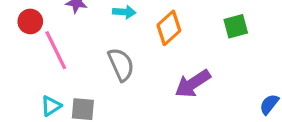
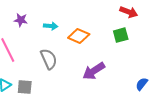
orange diamond: (169, 28) -> (79, 36), turned 65

